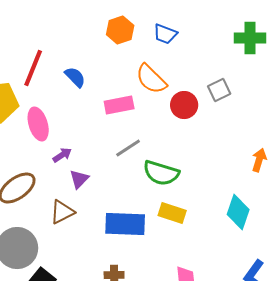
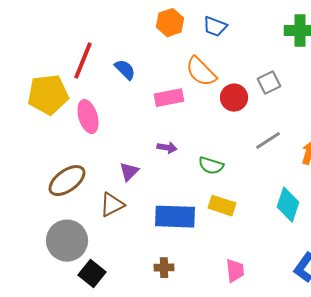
gray line: (128, 148) -> (268, 141), moved
purple arrow: (62, 155) -> (167, 148), moved, turned 42
green semicircle: (161, 173) -> (211, 166), size x0.7

